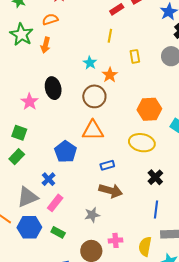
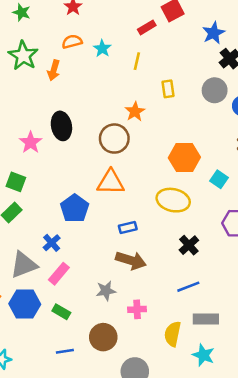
orange semicircle: (50, 19) -> (72, 42), moved
cyan star: (90, 63) -> (102, 48), moved
blue line: (156, 209) -> (188, 287), turned 60
pink cross: (116, 240) -> (137, 309), moved

